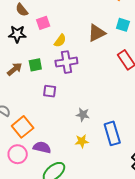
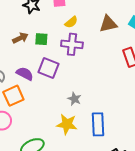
purple square: (50, 91) -> (48, 68), size x1.5
yellow star: (82, 141) -> (67, 124), size x1.5
purple semicircle: (42, 147) -> (25, 74), moved

